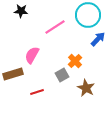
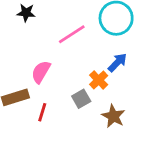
blue arrow: (98, 39) -> (117, 62), moved
red line: (37, 92) -> (42, 112), moved, turned -56

